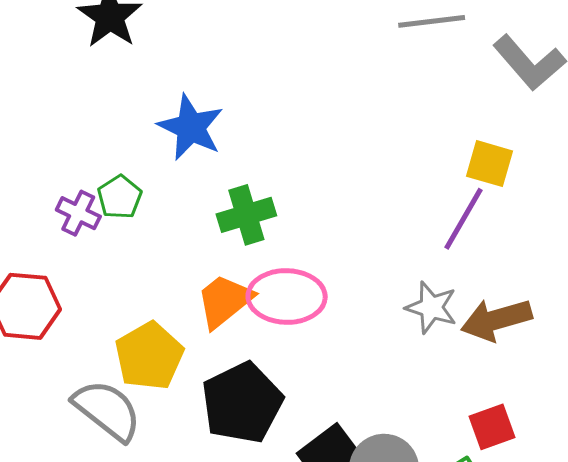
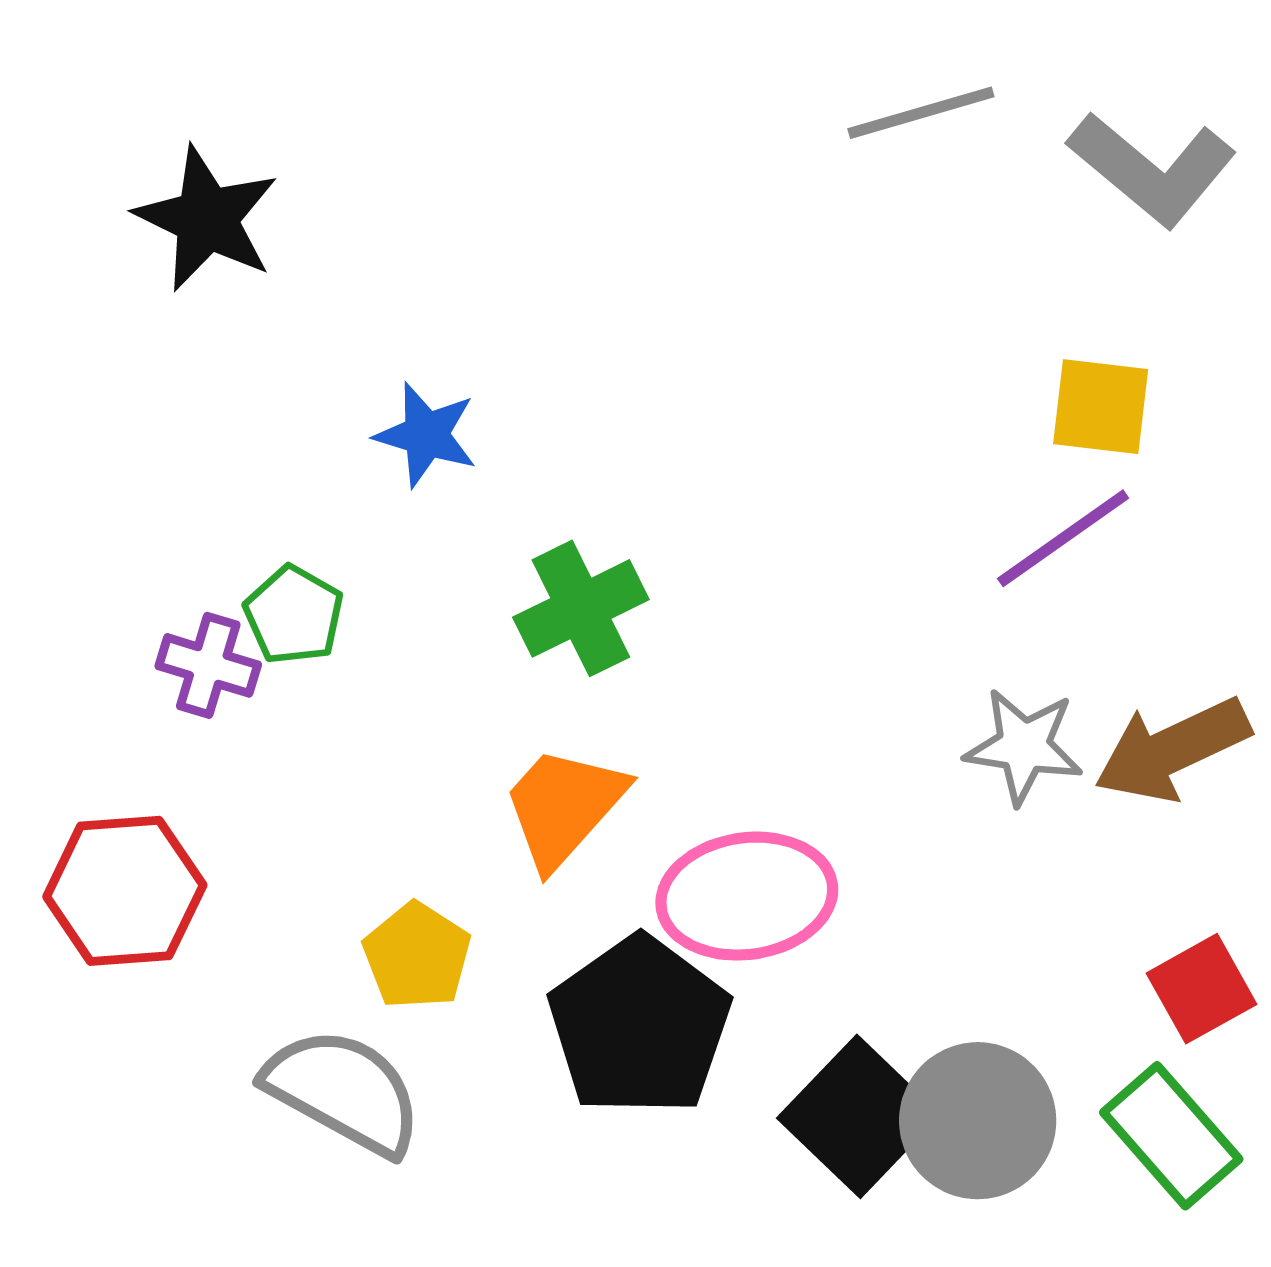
blue star: (191, 127) -> (426, 435), size x0.7
purple line: (464, 219) -> (1063, 538), turned 34
pink ellipse: (287, 296) -> (747, 896), moved
yellow pentagon: (149, 356) -> (417, 956), size x0.7

